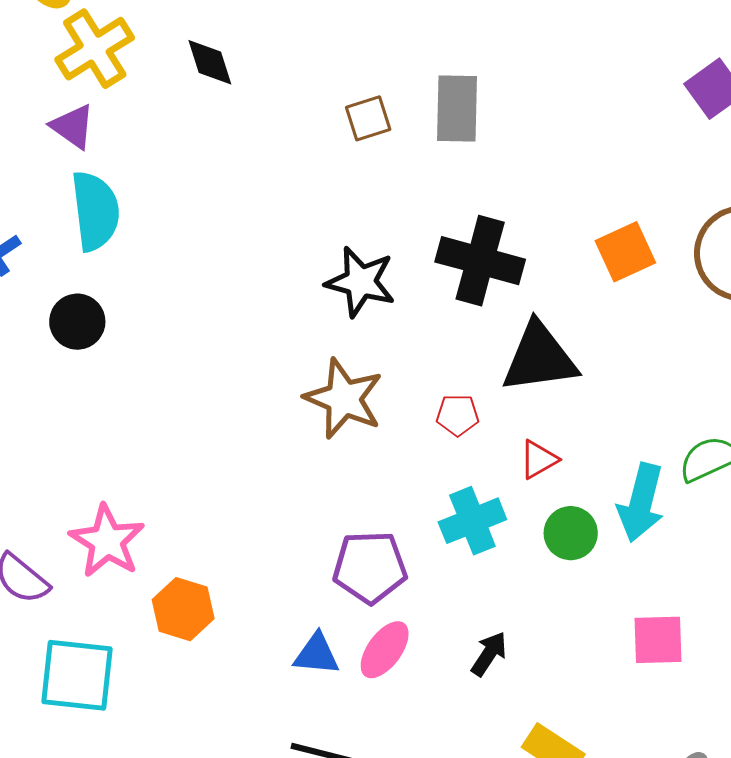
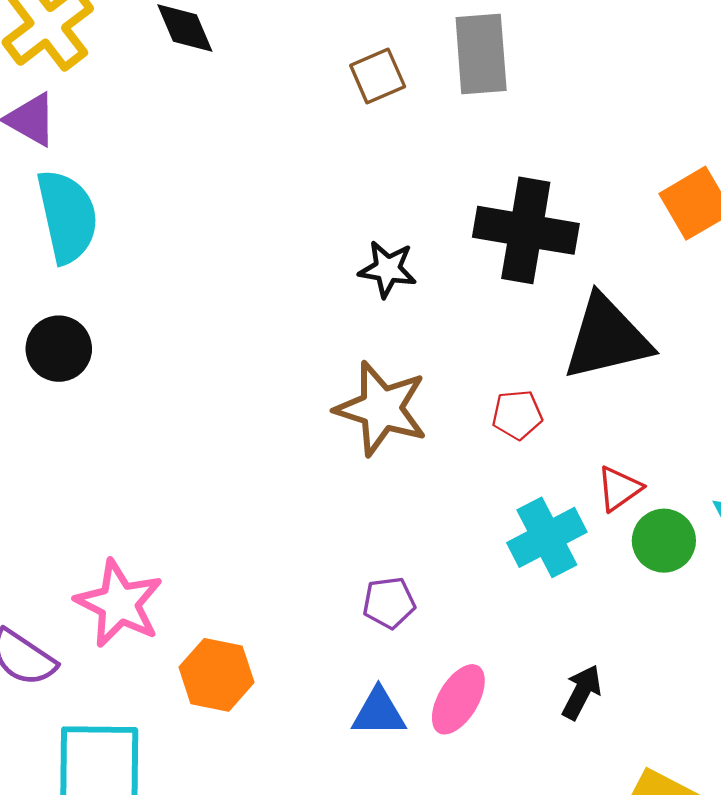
black star: (361, 282) -> (388, 269), size x0.7
red triangle: (539, 460) -> (619, 489), moved
purple pentagon: (370, 567) -> (389, 603), moved, size x0.6

